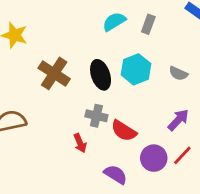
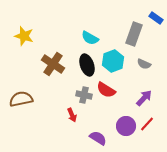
cyan semicircle: (114, 22) -> (90, 38), moved, turned -120
gray rectangle: (148, 24) -> (134, 34), moved, size x1.6
red semicircle: (124, 131) -> (106, 90), moved

